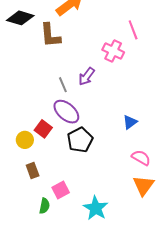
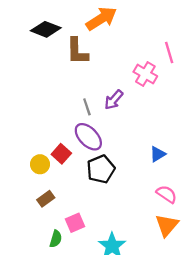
brown rectangle: (33, 171) -> (46, 199), turned 70

